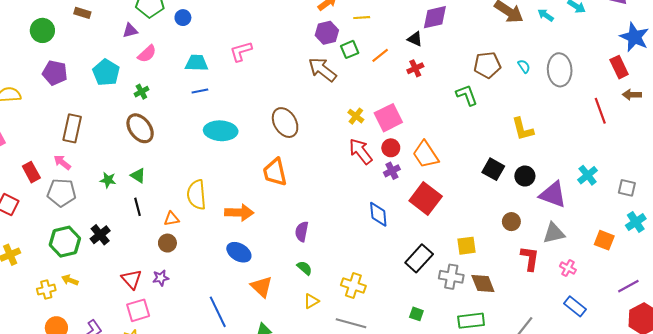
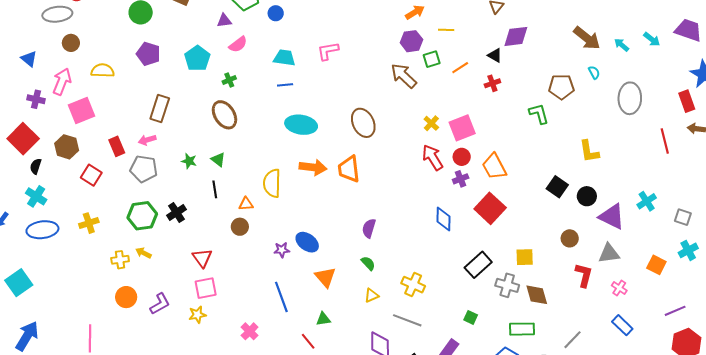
cyan semicircle: (524, 66) -> (594, 72), moved
pink arrow: (62, 162) -> (147, 140), turned -60
orange arrow: (239, 212) -> (313, 167), moved
purple star: (161, 278) -> (282, 250), moved

